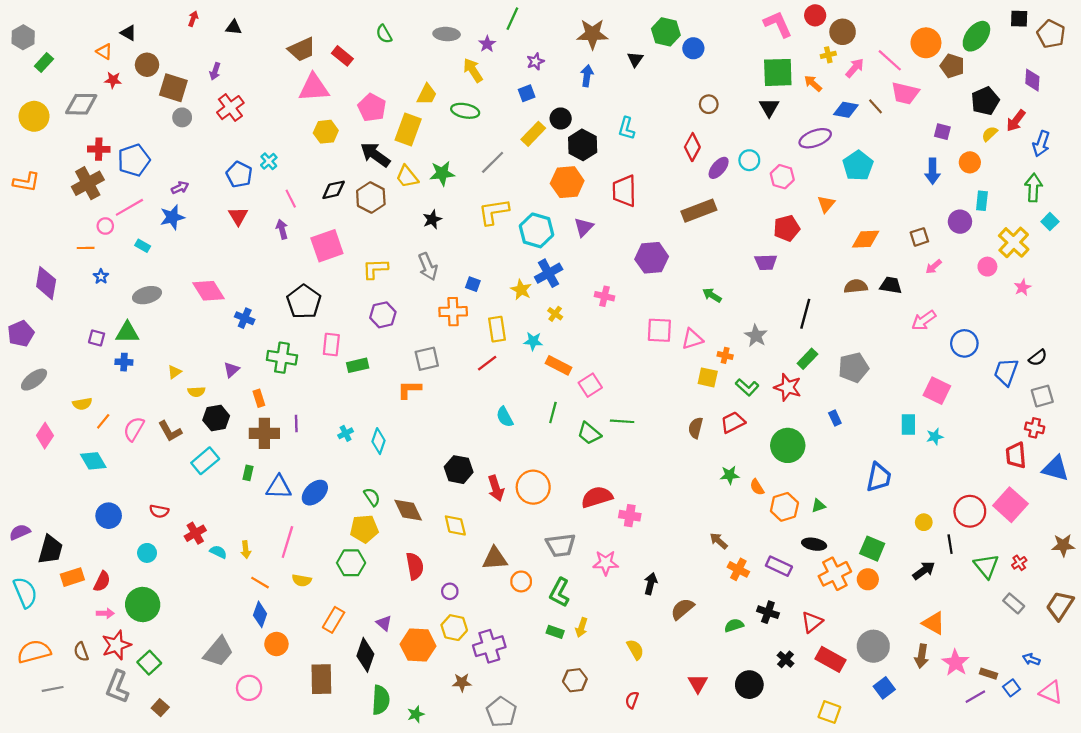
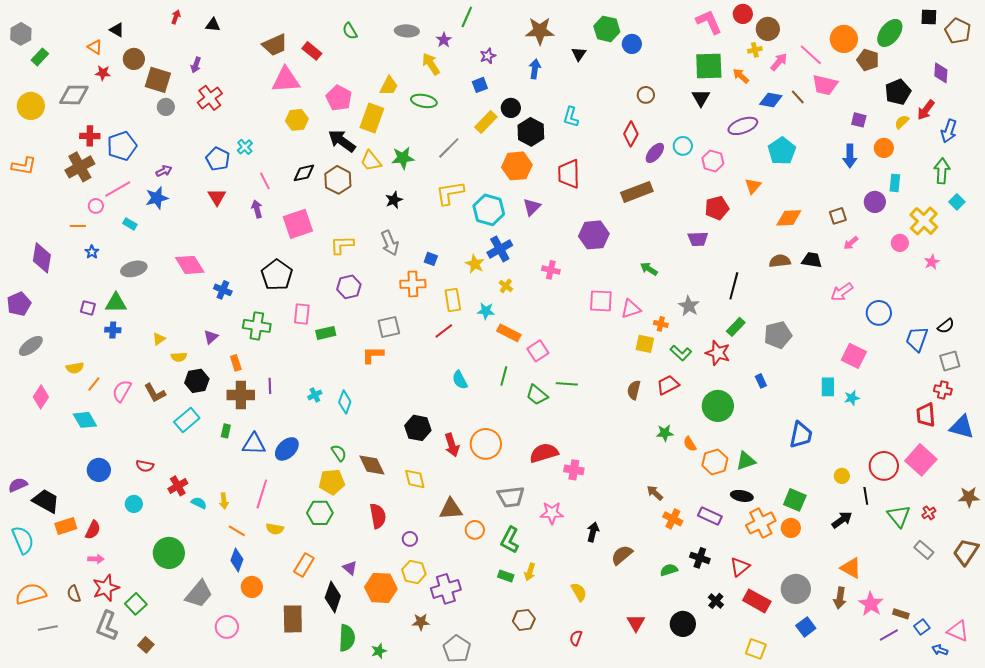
green triangle: (818, 506) -> (746, 461), size x1.5
black trapezoid: (50, 550) -> (46, 501), turned -76
green circle: (143, 605) -> (169, 553), moved
blue arrow: (1031, 659) -> (940, 650), moved

